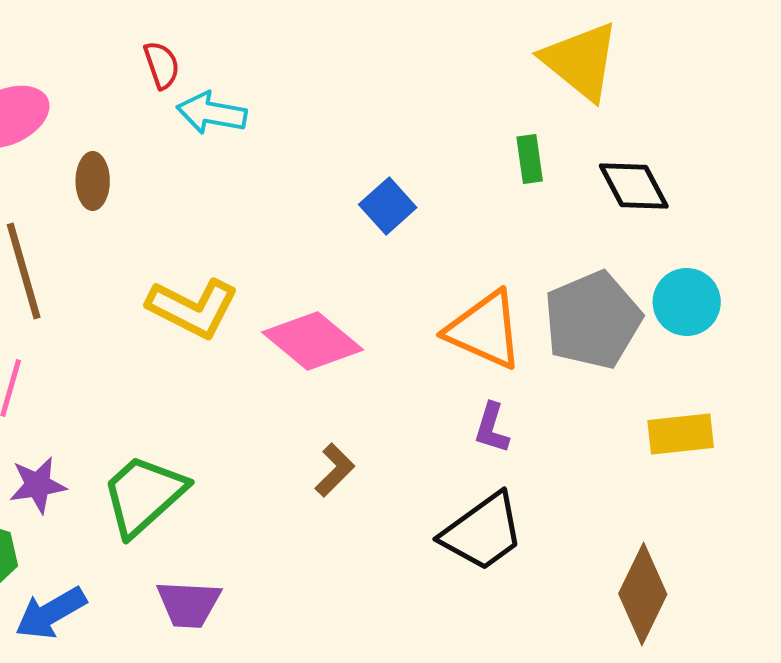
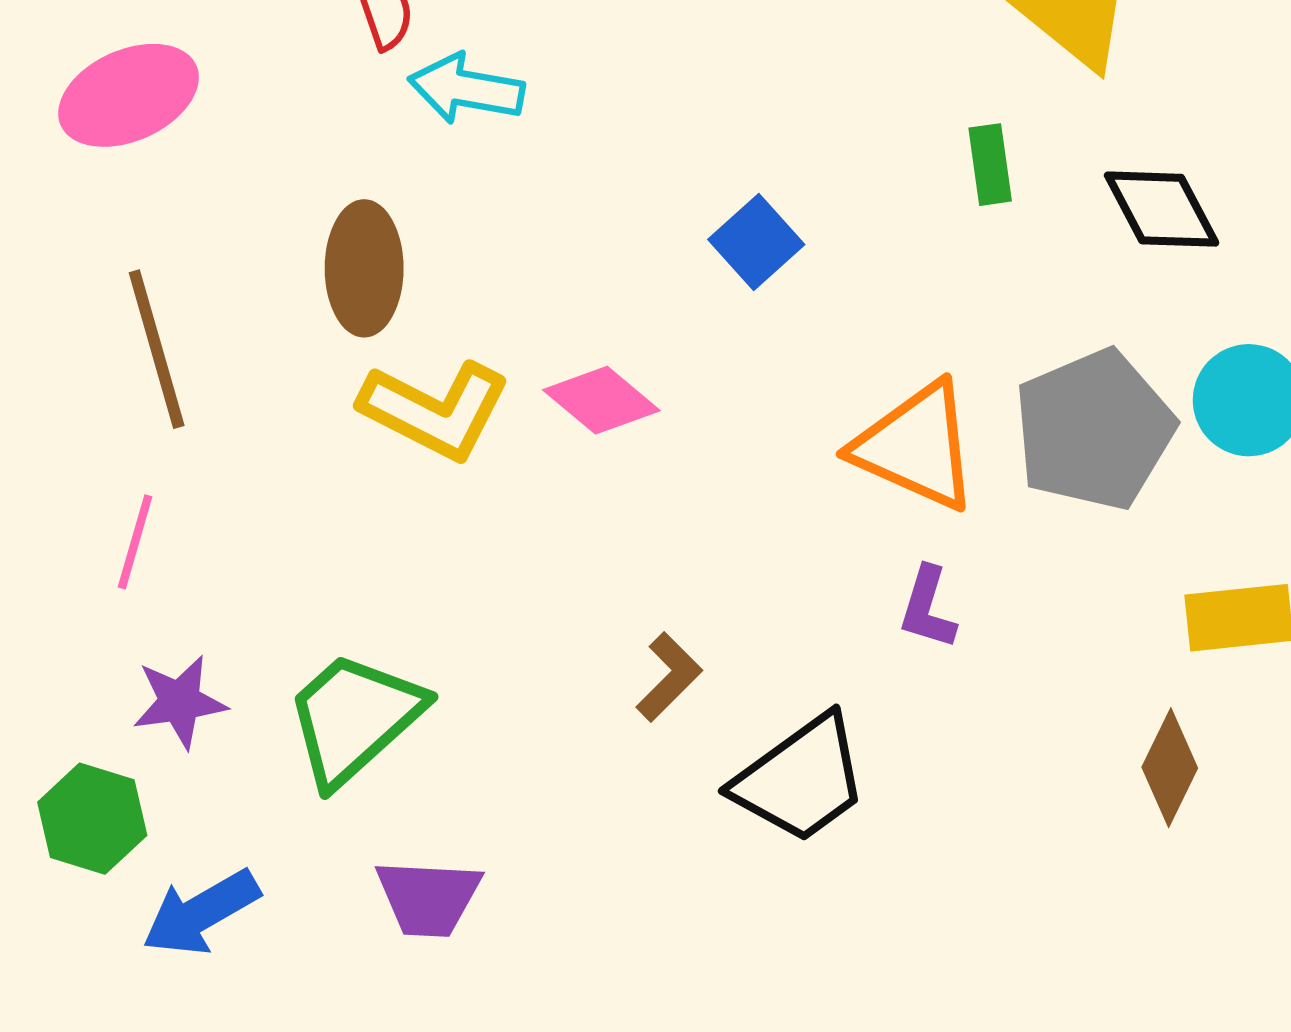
brown ellipse: (93, 181) -> (364, 268), moved, size x1.4
pink diamond: (313, 341) -> (601, 400), moved, size x0.7
black trapezoid: (483, 532) -> (801, 779), moved
brown diamond: (643, 594) -> (1170, 768), moved, size x0.7

